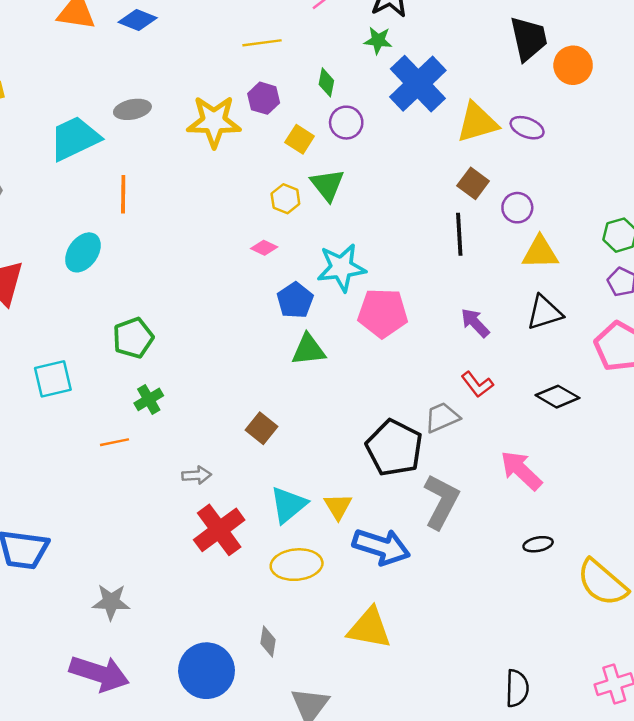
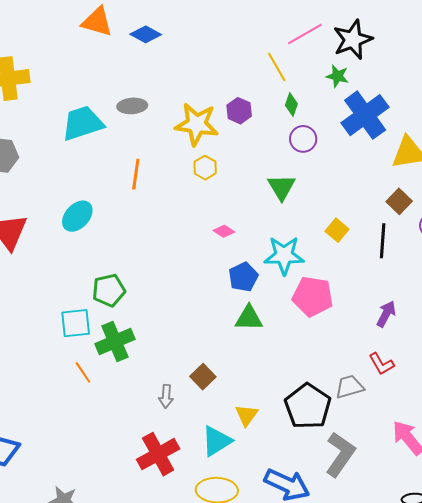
yellow line: (262, 43) -> (277, 67), moved, turned 60
yellow square: (300, 139) -> (337, 230), moved
orange line: (123, 194) -> (136, 174), moved
yellow hexagon: (285, 199) -> (205, 168), moved
purple arrow: (475, 323) -> (386, 314), turned 64
cyan square: (53, 379) -> (76, 323), moved
green cross: (149, 399) -> (115, 341), size x1.6
orange line: (114, 442) -> (83, 372), turned 60
gray arrow: (197, 475) -> (166, 396), moved, turned 90
yellow triangle: (338, 506) -> (246, 415), moved

